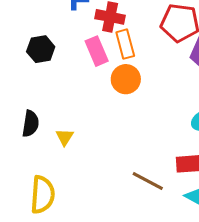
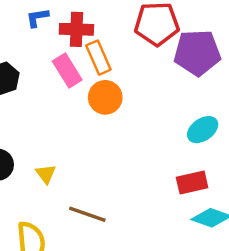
brown line: (148, 181) -> (87, 214), moved

